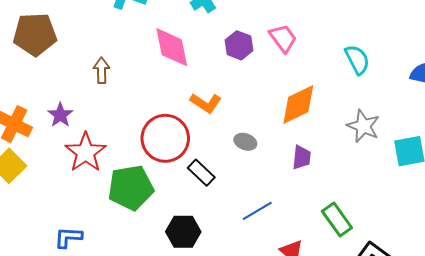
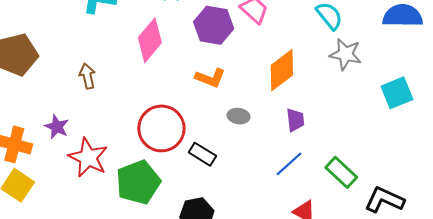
purple hexagon: (239, 45) -> (214, 25), size x1.4
pink diamond: (172, 47) -> (150, 40), turned 63
orange L-shape: (206, 103) -> (210, 78), moved
gray star: (363, 126) -> (345, 54), moved
blue line: (257, 211) -> (289, 164), moved

